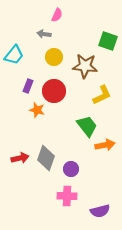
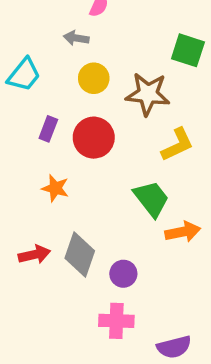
orange star: (37, 110) -> (55, 188), moved

